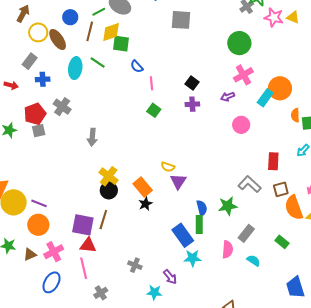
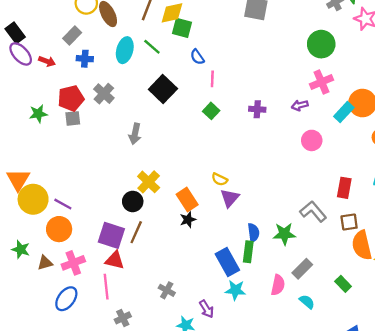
black square: (192, 83) -> (163, 89), moved, size x1.6
black circle: (109, 190) -> (133, 201), moved

